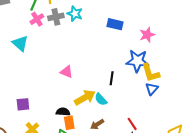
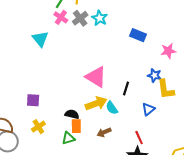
gray cross: (56, 17) -> (80, 18), turned -35
pink cross: (37, 19) -> (61, 17), turned -32
blue star: (137, 61) -> (154, 75), size x0.6
pink triangle: (67, 72) -> (96, 77), moved, size x1.6
blue triangle: (152, 89) -> (148, 109), moved

